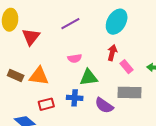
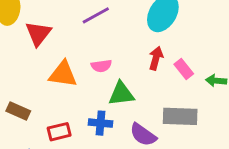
pink rectangle: (126, 67) -> (184, 69), moved
brown rectangle: (16, 76) -> (18, 111), moved
orange triangle: (39, 76) -> (63, 74), moved

